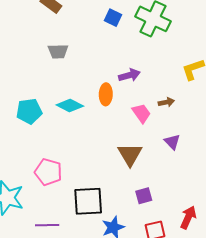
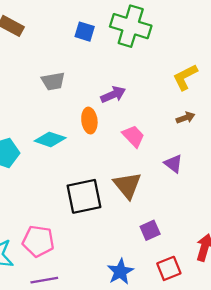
gray trapezoid: (58, 51) -> (53, 81), moved
brown arrow: (166, 102) -> (186, 118), moved
pink pentagon: (48, 172) -> (38, 241), moved
black square: (88, 201) -> (84, 196), moved

